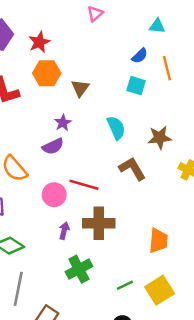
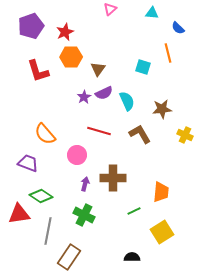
cyan triangle: (157, 26) -> (152, 13), moved
blue semicircle: (140, 56) -> (178, 28), moved, turned 88
purple semicircle: (53, 146) -> (104, 93), moved
red line: (84, 185) -> (99, 131), moved
green cross: (79, 269) -> (84, 215), moved, turned -35
green line: (125, 285) -> (134, 211), moved

